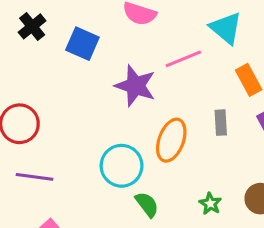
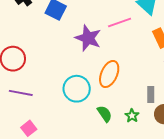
gray rectangle: (221, 123) -> (151, 94), moved
green semicircle: (147, 204) -> (105, 114), moved

